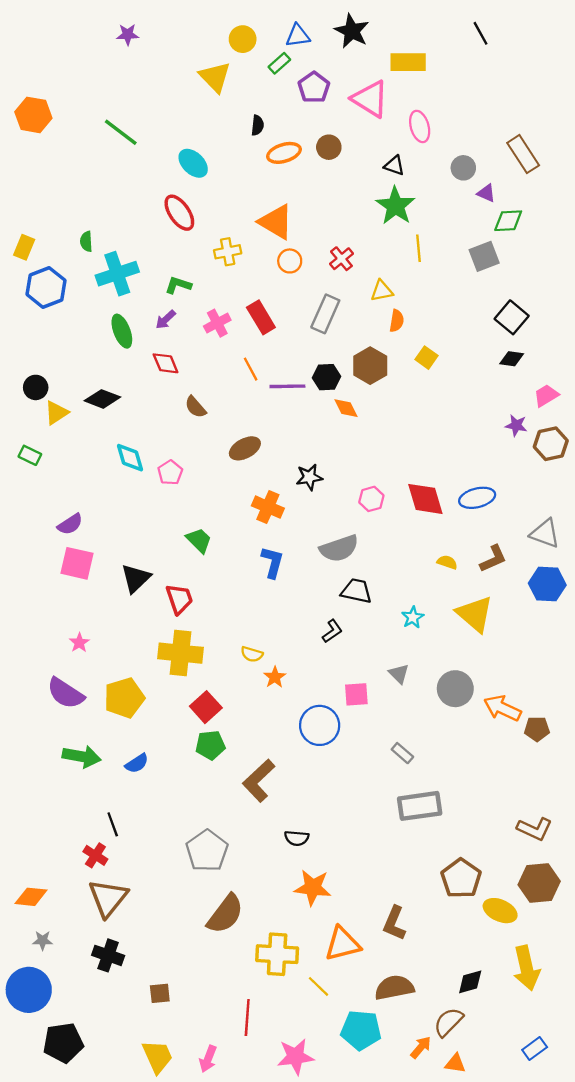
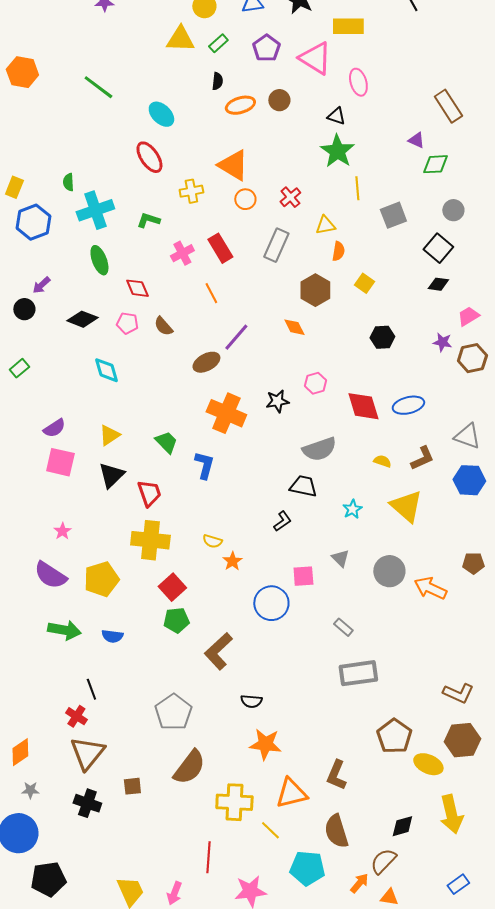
green rectangle: (279, 63) -> (218, 43), moved
yellow triangle: (215, 77) -> (180, 39), turned -44
gray circle: (463, 168) -> (453, 210), moved
gray square: (484, 256) -> (393, 215), moved
purple arrow: (166, 320) -> (41, 285), moved
black hexagon: (327, 377) -> (382, 337), moved
purple line: (287, 386) -> (236, 337), moved, turned -48
yellow triangle: (56, 413) -> (109, 435), moved
green rectangle: (30, 455) -> (19, 368), turned -66
pink pentagon: (170, 473) -> (127, 323), moved, turned -30
black star: (309, 477) -> (277, 401), moved
pink hexagon: (371, 499) -> (315, 383), moved
orange cross: (268, 507) -> (226, 413), size x1.4
gray semicircle: (339, 548) -> (319, 449), moved
blue L-shape: (272, 562) -> (204, 465), moved
brown pentagon: (537, 729) -> (473, 563), moved
blue semicircle: (137, 763) -> (112, 636), turned 40
orange diamond: (31, 897) -> (20, 752), turned -40
brown semicircle: (394, 988) -> (336, 831), turned -96
brown square: (160, 993) -> (132, 786), moved

